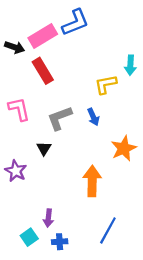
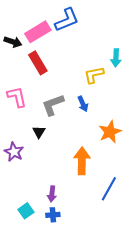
purple arrow: (48, 218) -> (52, 194), moved
blue line: (108, 230) -> (109, 189), moved

